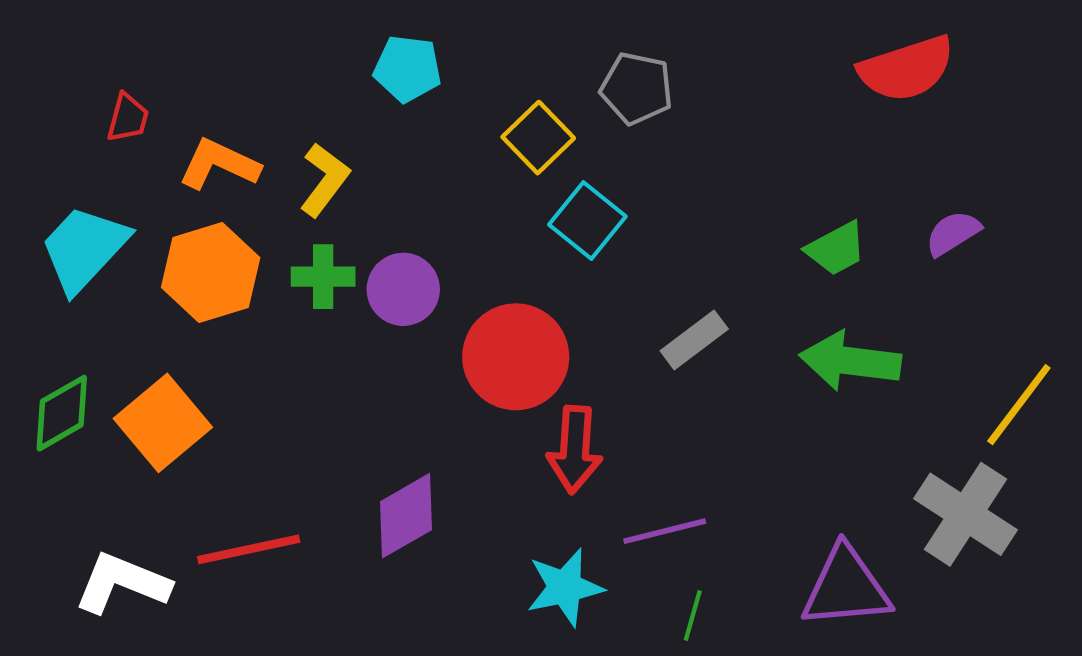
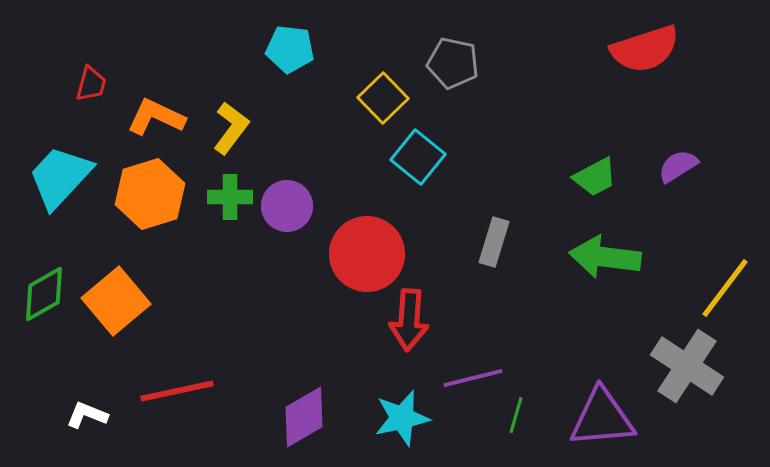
gray rectangle: (694, 340) -> (494, 242), turned -36
purple diamond: (406, 516) -> (304, 417), moved
white L-shape: (122, 583) -> (87, 415), size x0.6
green line: (693, 615) -> (516, 415), moved

